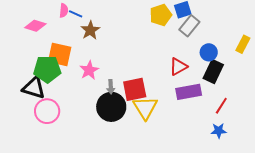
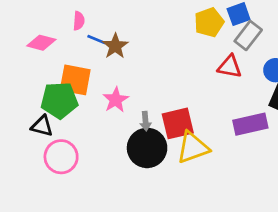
blue line: (76, 14) -> (96, 39), moved
red triangle: (178, 67) -> (230, 67), moved, turned 42
black triangle: (34, 88) -> (42, 126), size x0.7
yellow triangle: (145, 108) -> (193, 148), turned 44

